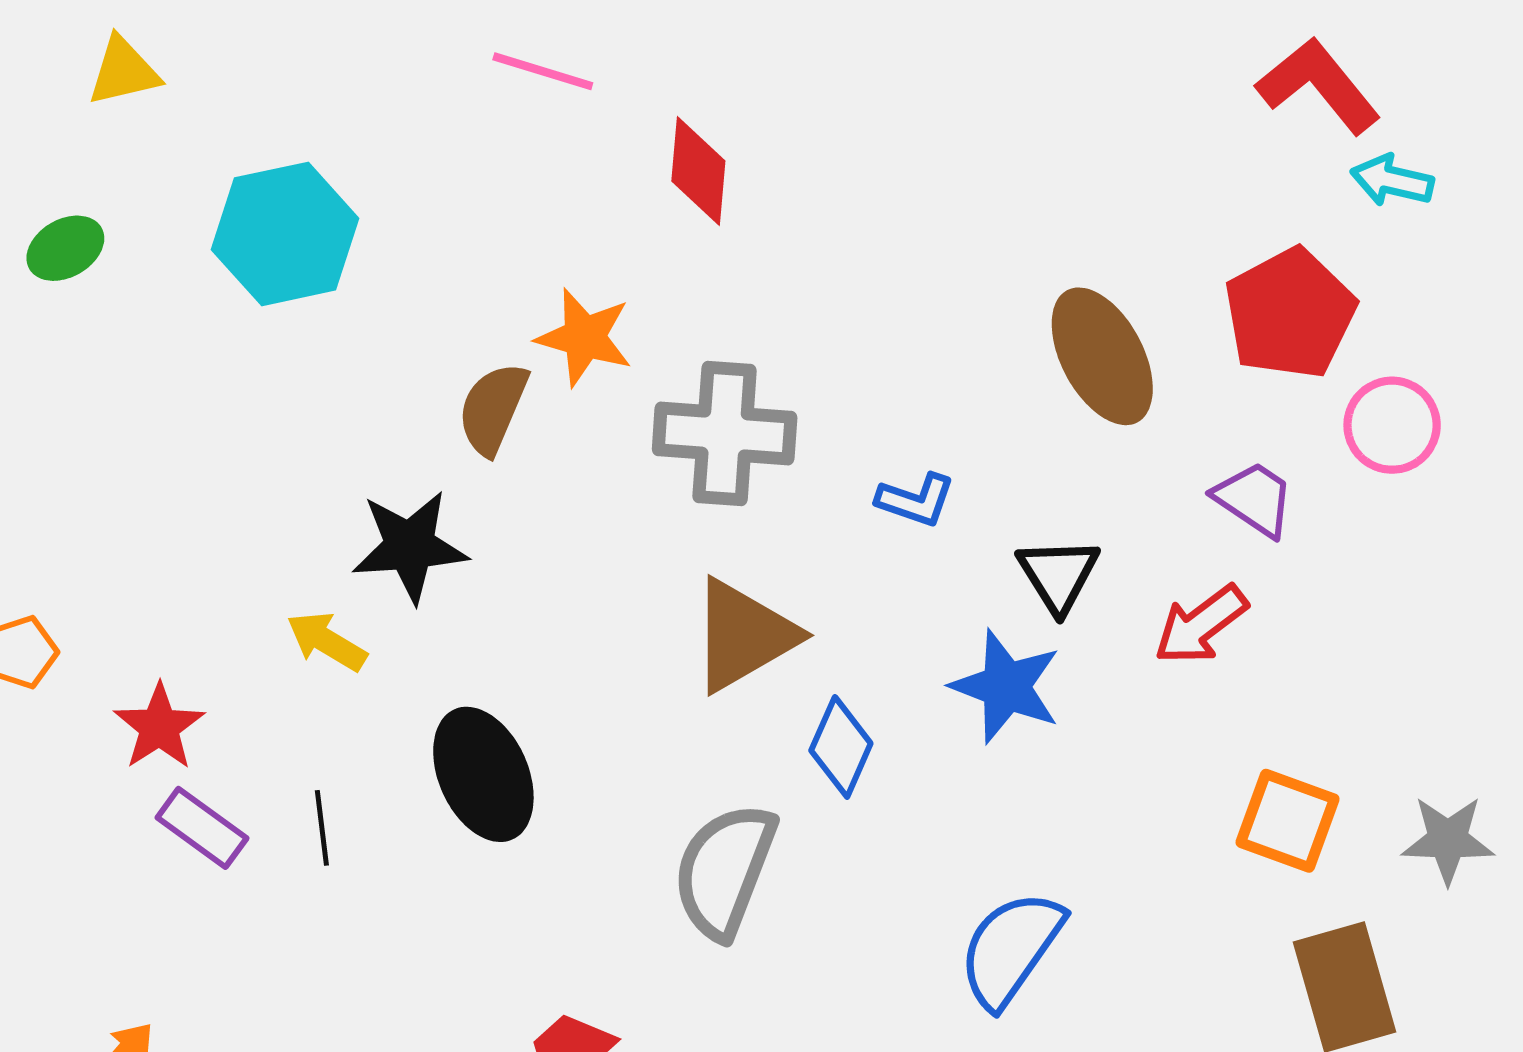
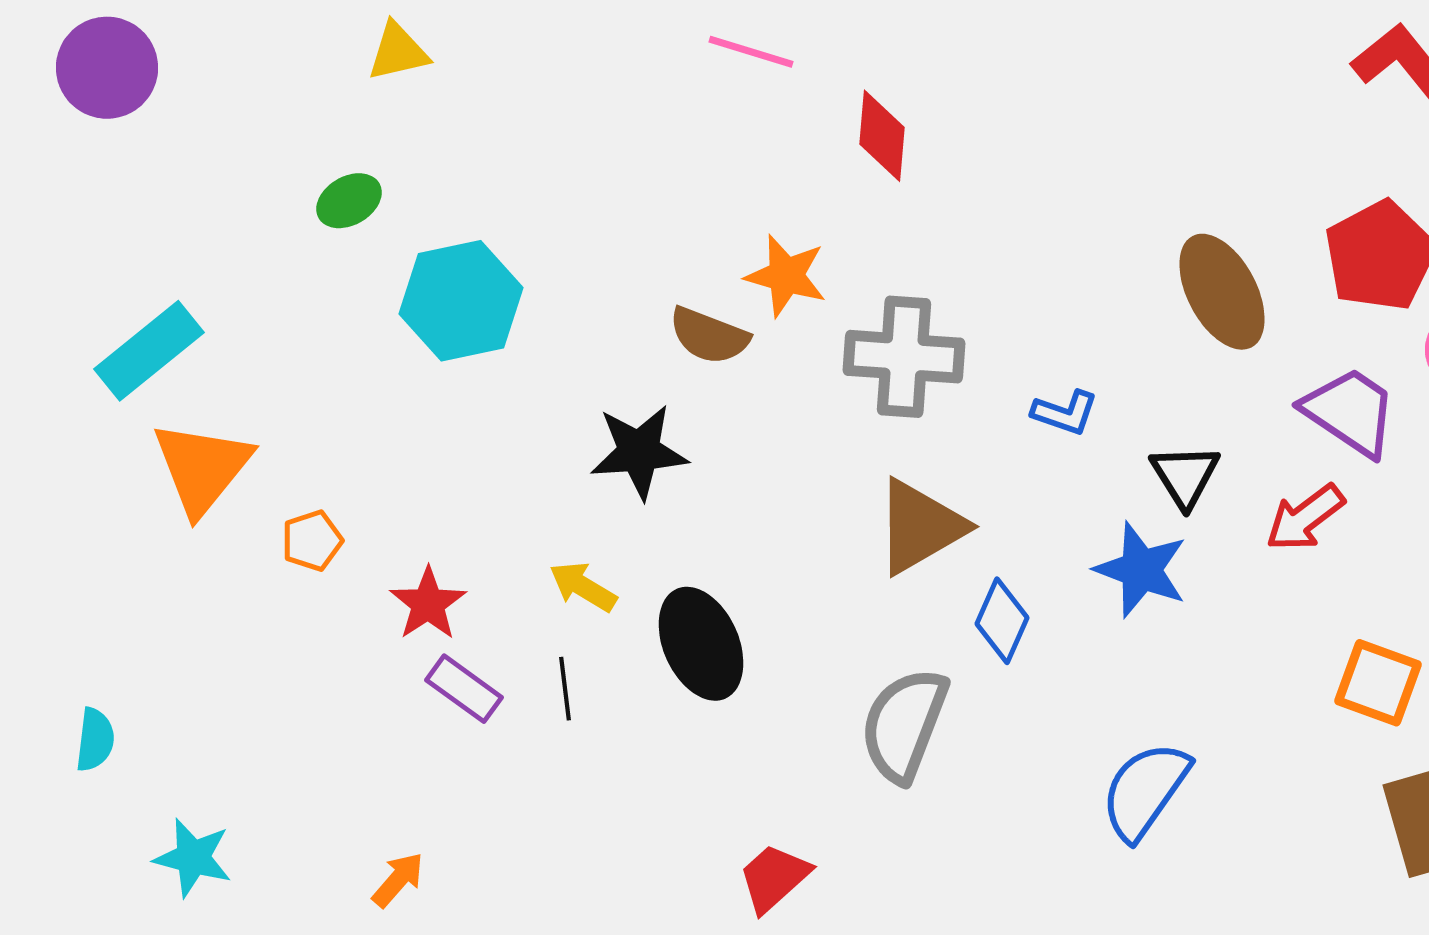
cyan hexagon: (285, 234) -> (461, 301), moved
brown semicircle: (493, 409) -> (709, 336), turned -92
purple trapezoid: (1254, 499) -> (1350, 412), size x1.4
yellow arrow: (327, 641) -> (583, 587), moved

